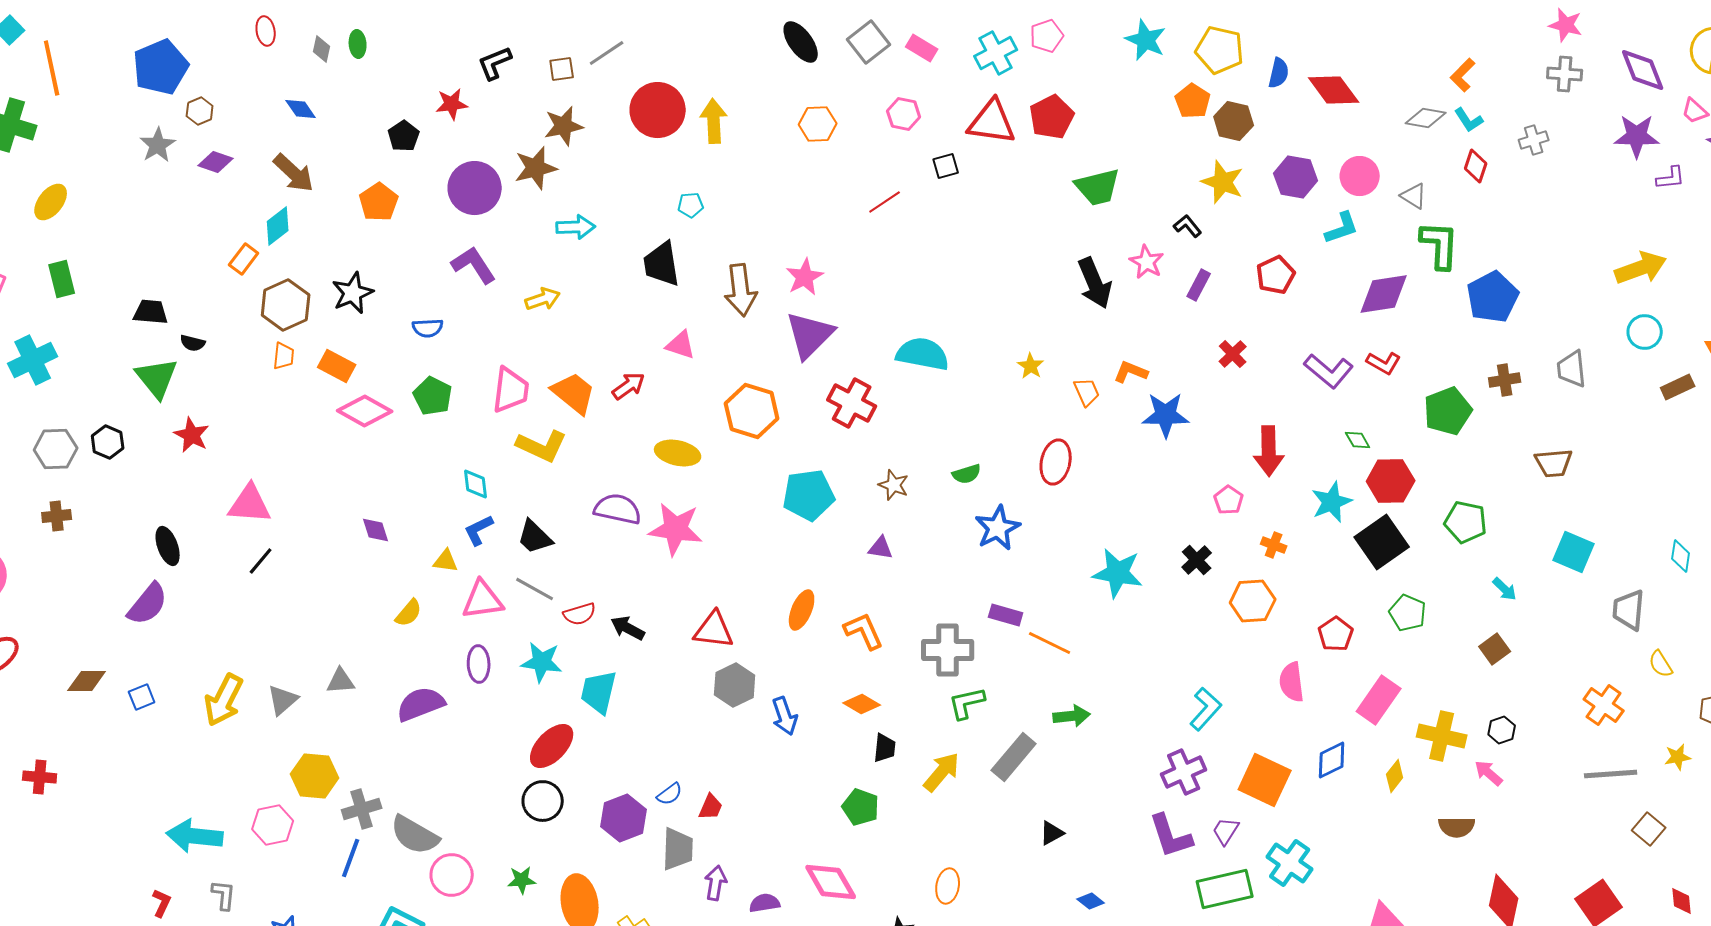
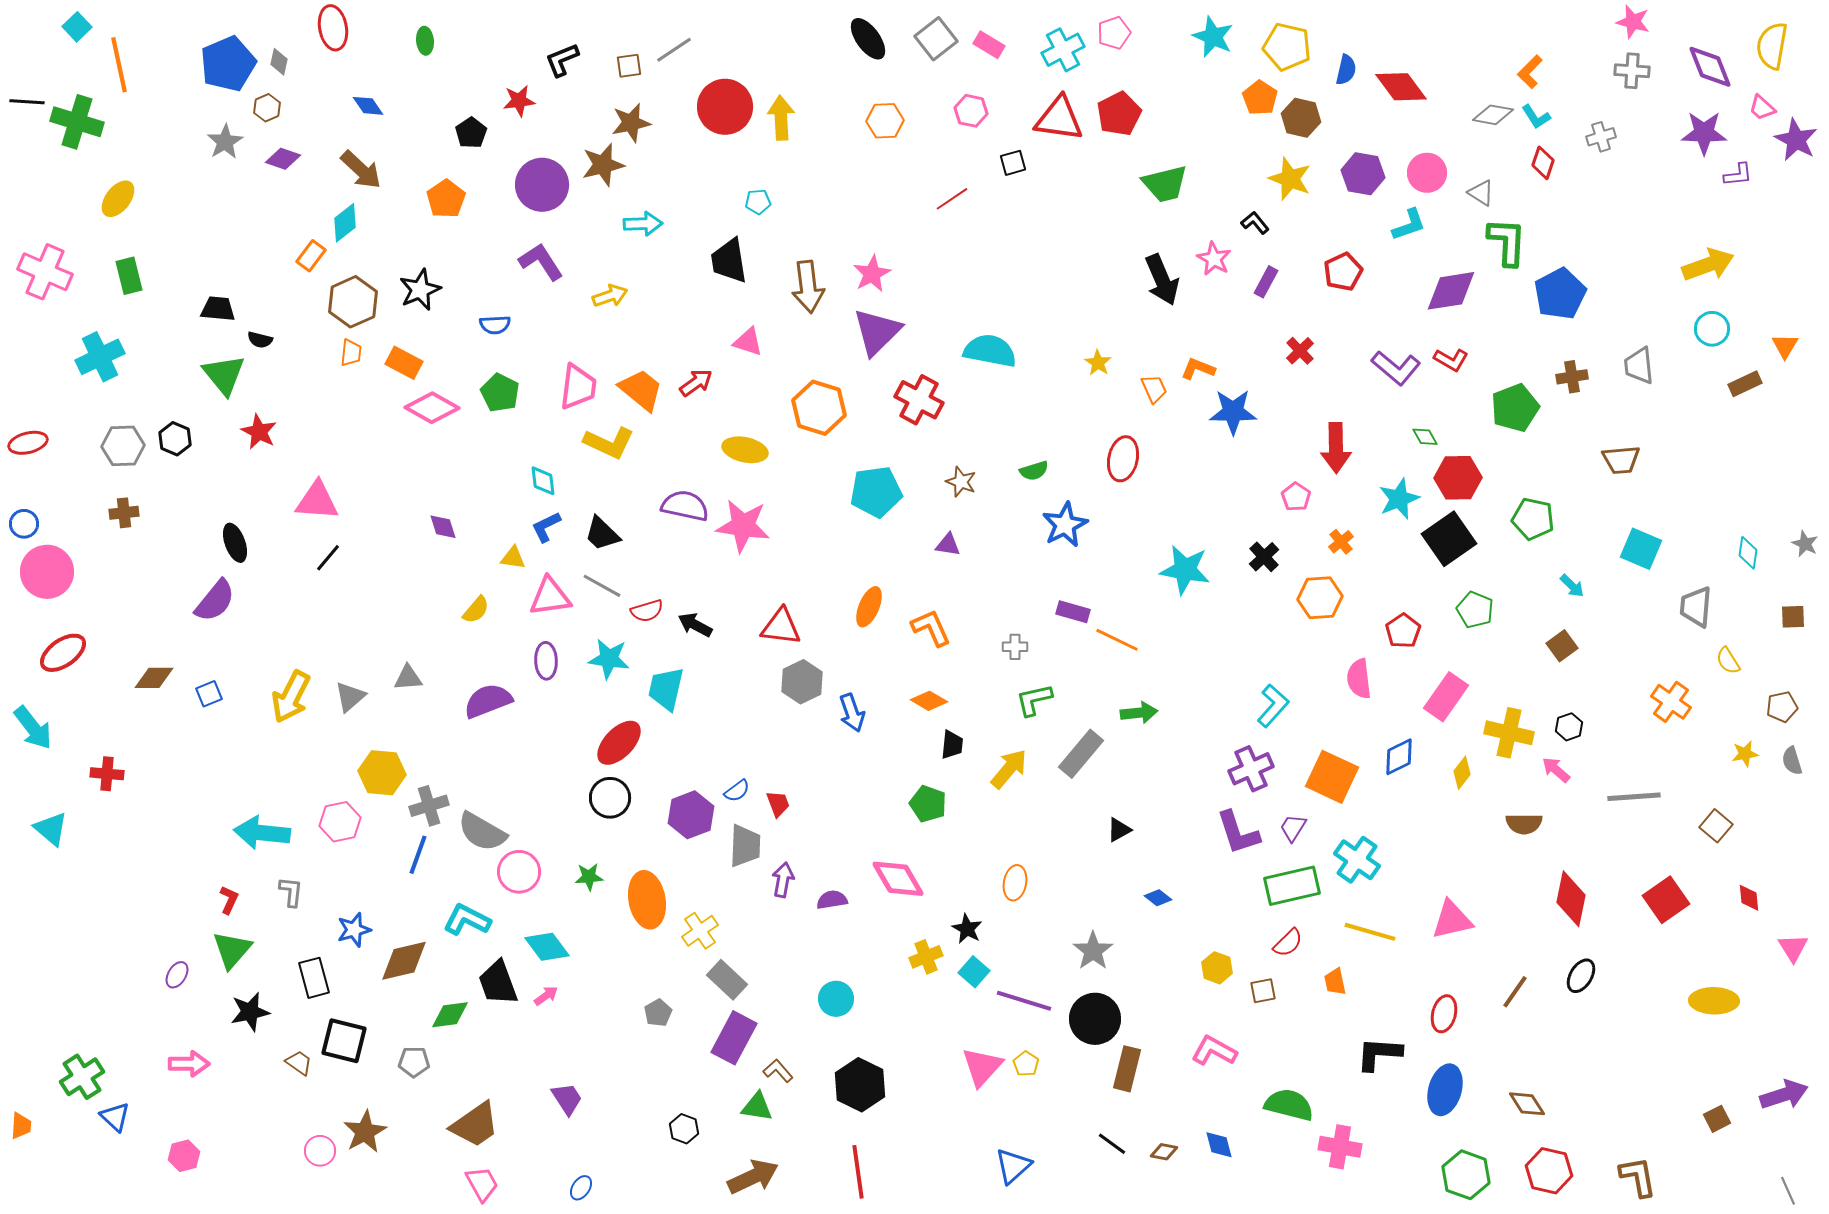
red ellipse: (266, 31) -> (333, 28), size x1.5
gray diamond: (322, 49) -> (279, 62), moved
orange cross: (1274, 545) -> (1341, 542), turned 30
gray cross: (948, 650) -> (1015, 647), size x0.5
gray line: (1611, 774) -> (1634, 797), moved
red trapezoid: (711, 807) -> (778, 804), turned -44

